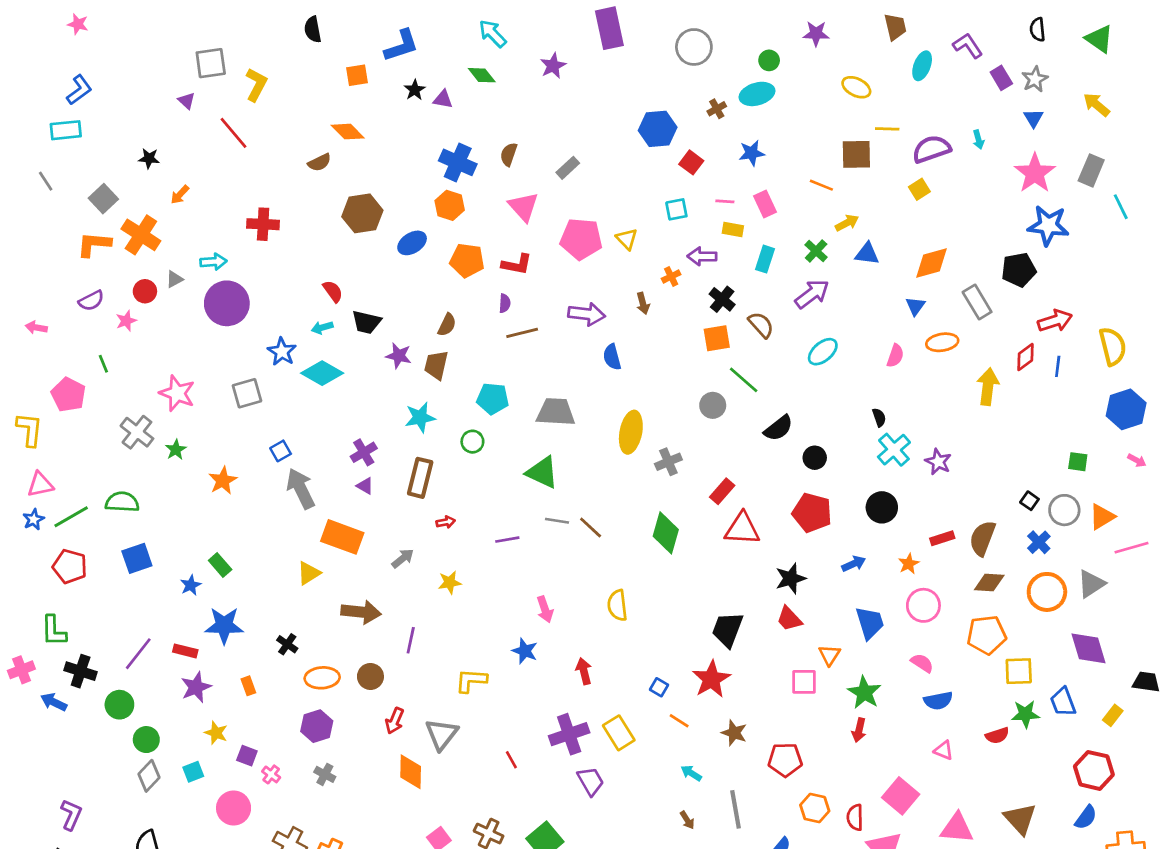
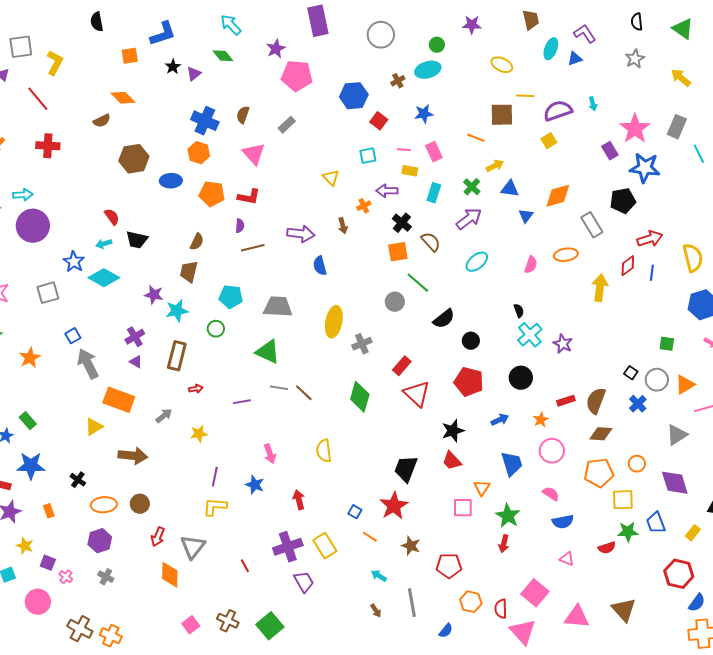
purple rectangle: (1001, 78) -> (610, 151), moved
purple triangle: (443, 99) -> (194, 74), turned -49
blue triangle: (1033, 118) -> (575, 59), moved, turned 42
red cross: (263, 224) -> (48, 146), moved
pink pentagon: (581, 239) -> (297, 76), moved
blue ellipse: (412, 243) -> (171, 181), turned 30
blue triangle: (915, 306) -> (526, 216), moved
purple star: (399, 356) -> (154, 295), moved
red triangle: (742, 529) -> (417, 394), turned 40
orange circle: (1047, 592) -> (637, 464), moved, size x0.6
purple line: (411, 640) -> (215, 477), moved
blue semicircle: (1086, 817) -> (697, 603), moved

